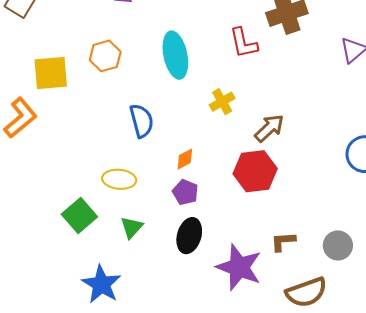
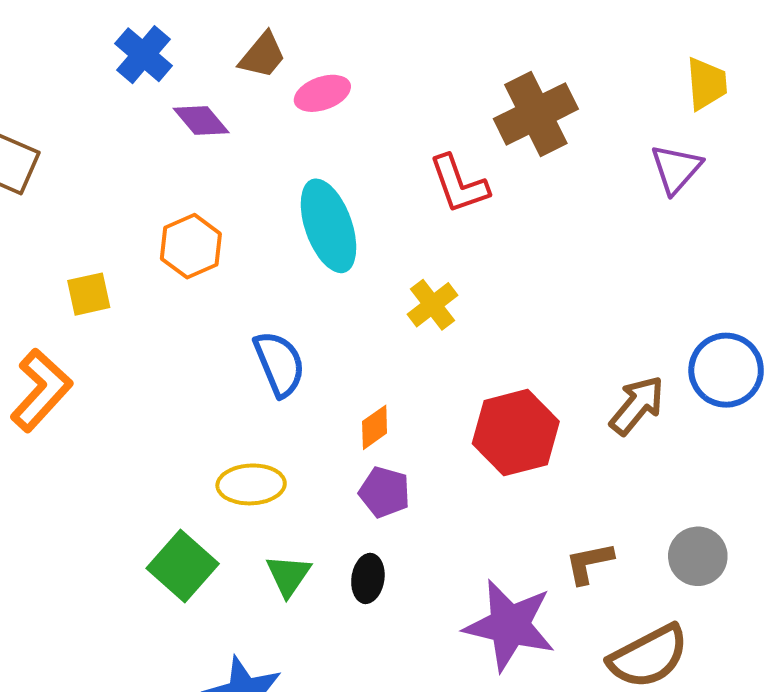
yellow square: (51, 73) -> (89, 294), size x0.6
brown arrow: (269, 128) -> (637, 405), moved
black ellipse: (189, 236) -> (368, 578), moved, size x0.7

